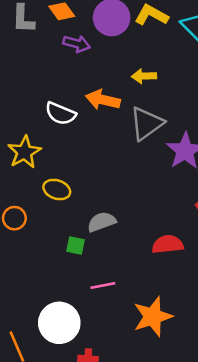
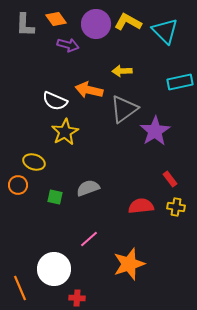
yellow star: (24, 152) -> (65, 132), moved
yellow ellipse: (57, 189) -> (34, 162), moved
green square: (75, 246) -> (55, 197), moved
pink line: (103, 285) -> (89, 239), turned -30

